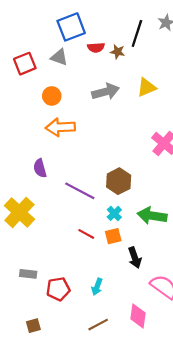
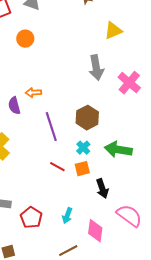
gray arrow: (106, 92) -> (96, 68), moved, turned 95
orange arrow: (60, 127) -> (33, 93), moved, size x0.6
purple line: (80, 191) -> (51, 127), turned 44
red pentagon: (58, 289) -> (31, 218), turned -30
pink diamond: (138, 316) -> (95, 231), moved

